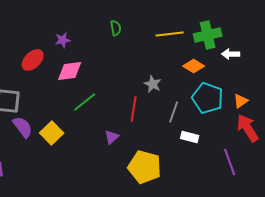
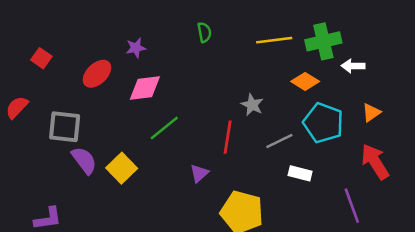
orange triangle: (241, 101) -> (371, 113), moved
gray line: (174, 112) -> (279, 141), turned 45

